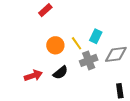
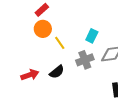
yellow line: (77, 43) -> (60, 43), moved
orange circle: (55, 45) -> (43, 29), moved

